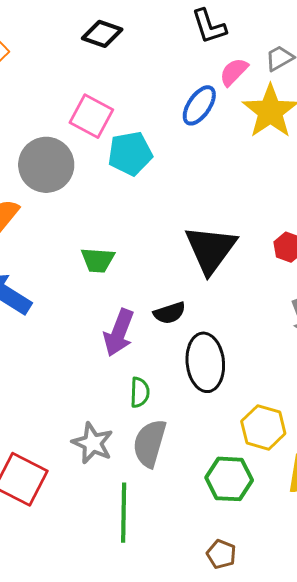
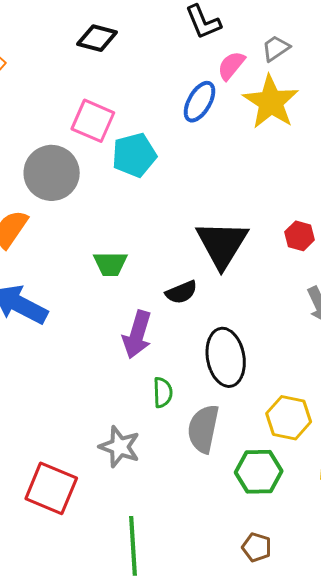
black semicircle: (170, 313) -> (181, 292), moved
gray semicircle: (150, 443) -> (203, 429), moved
green line: (124, 513) -> (133, 546), moved

